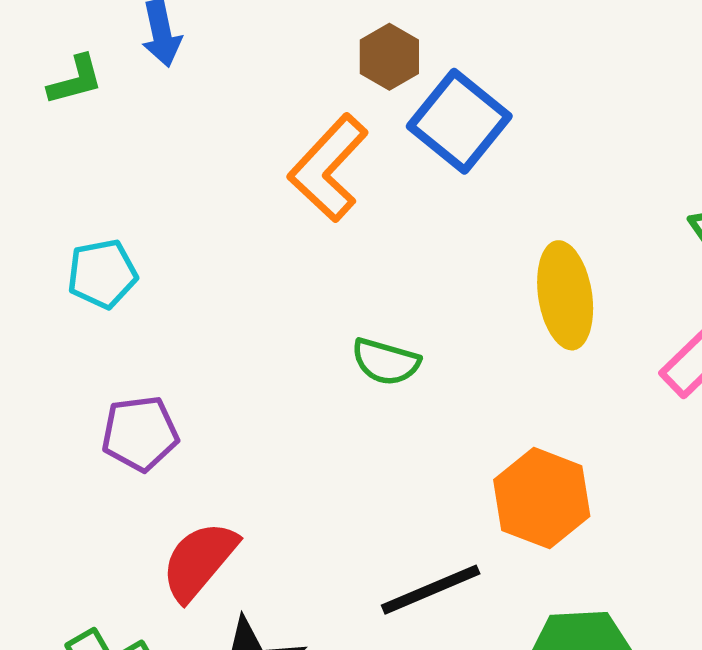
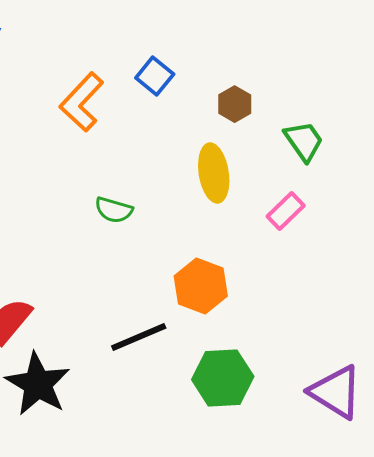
brown hexagon: (389, 57) -> (235, 104), moved
blue square: (459, 121) -> (155, 76), size x0.7

